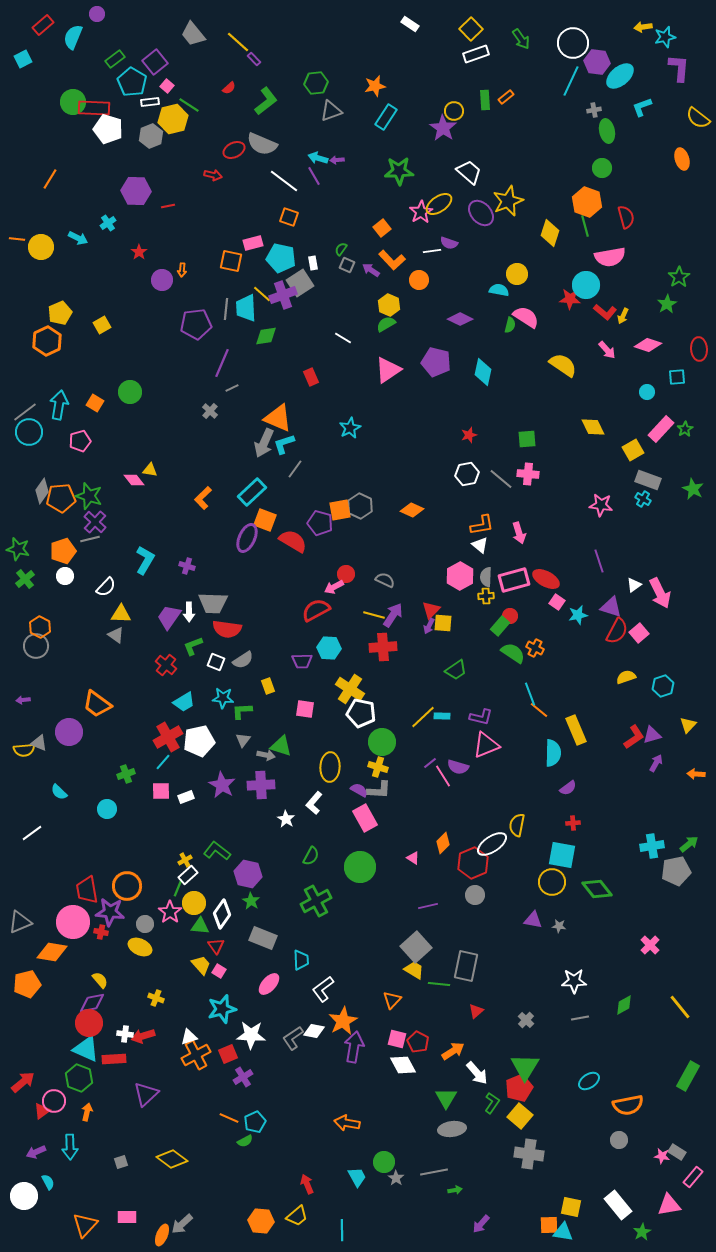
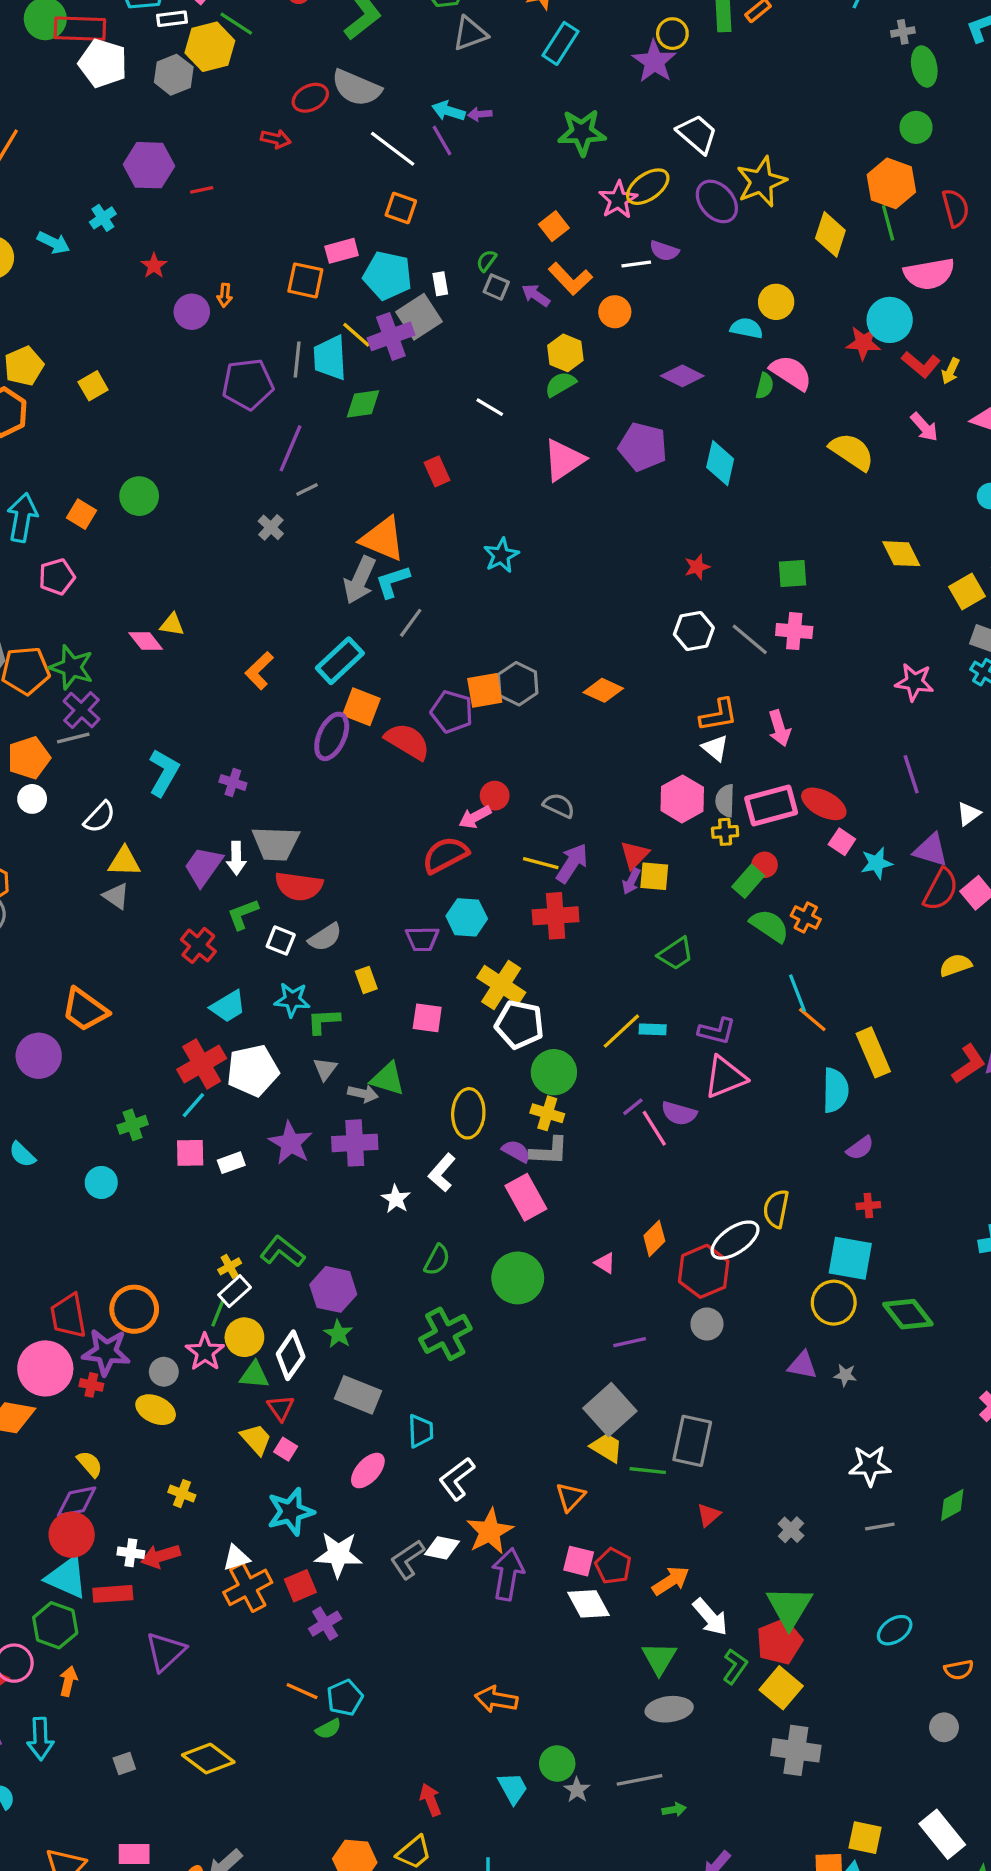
orange semicircle: (628, 1105) -> (959, 1670), size x0.6

